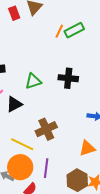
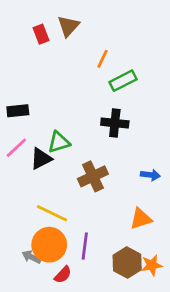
green rectangle: (74, 30) -> (123, 81), moved
green triangle: (33, 81) -> (59, 142), moved
brown cross: (46, 129) -> (93, 176), moved

